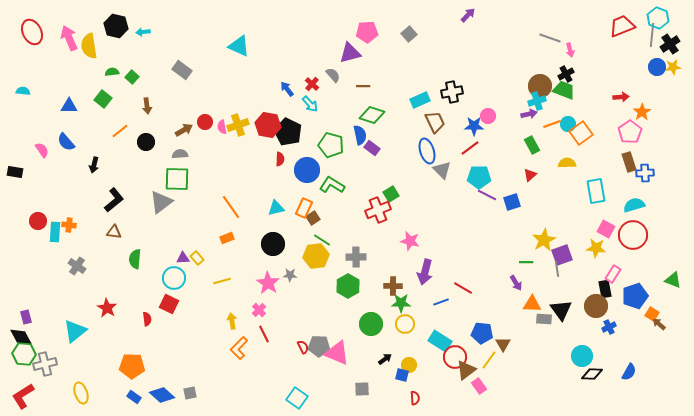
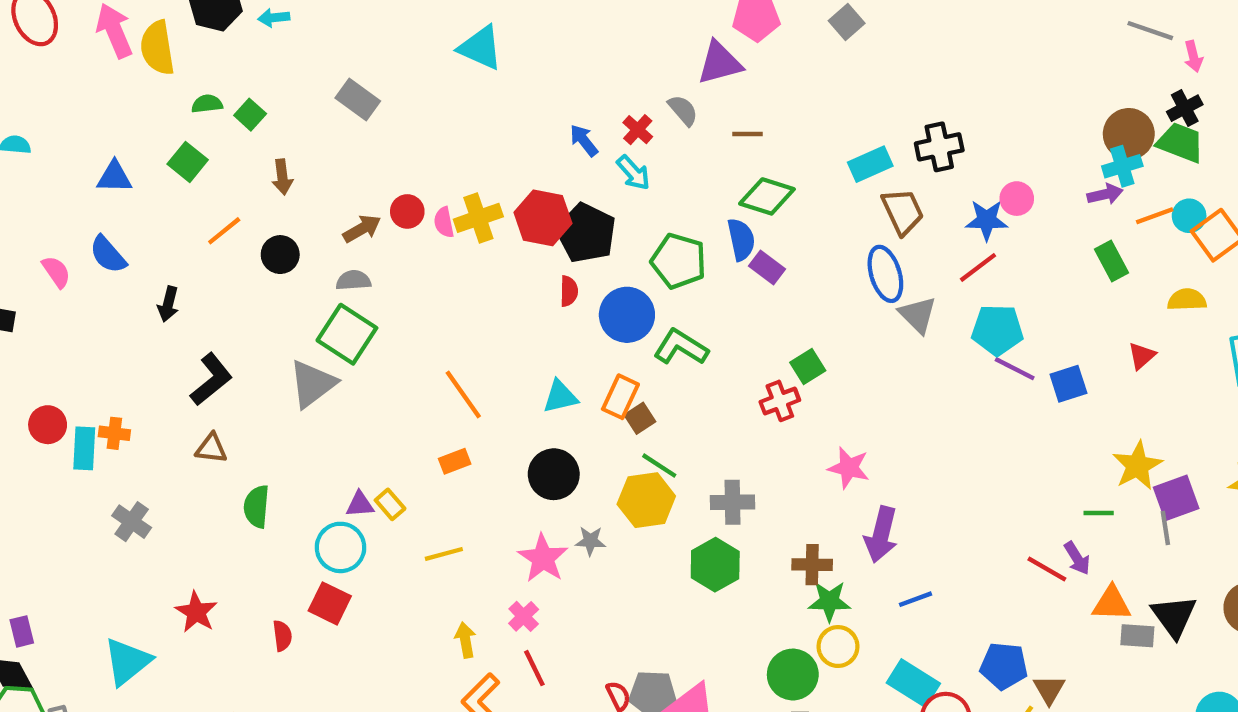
red triangle: (530, 175) -> (1142, 356), moved
green square: (177, 179) -> (347, 334), turned 32
red cross: (378, 210) -> (780, 401), size x0.7
red line: (463, 288) -> (1047, 569), moved
green circle: (371, 324) -> (793, 675), moved

